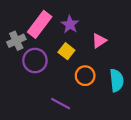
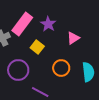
yellow square: (66, 51) -> (37, 47), moved
purple circle: (35, 61) -> (18, 70), moved

